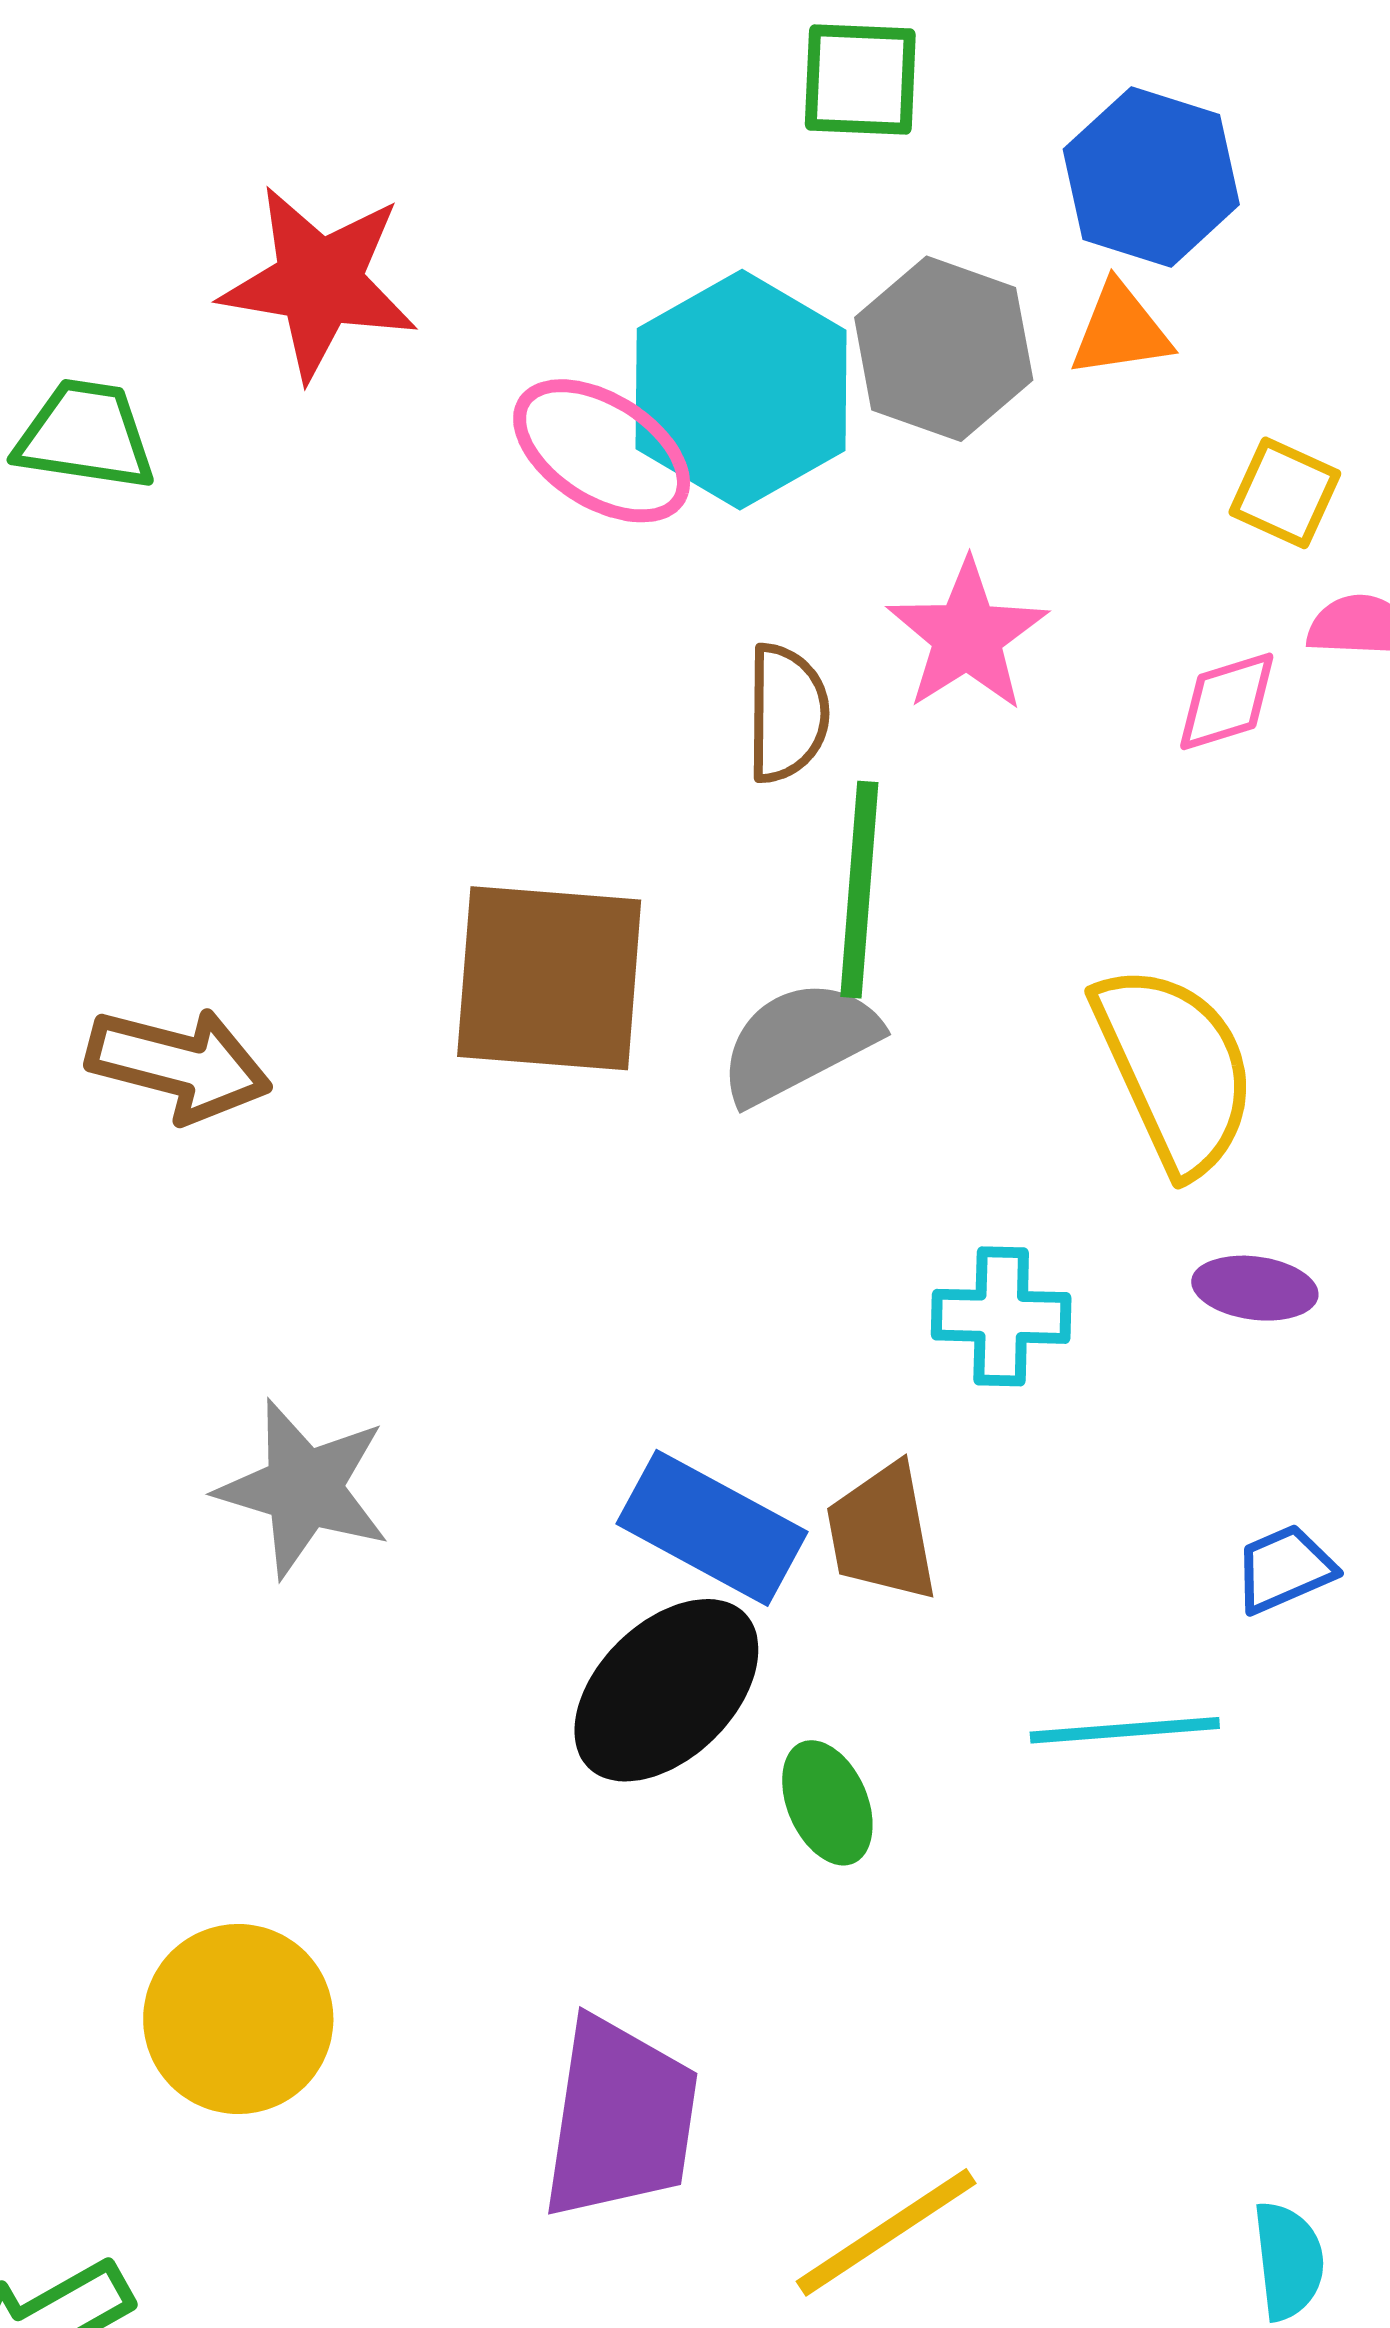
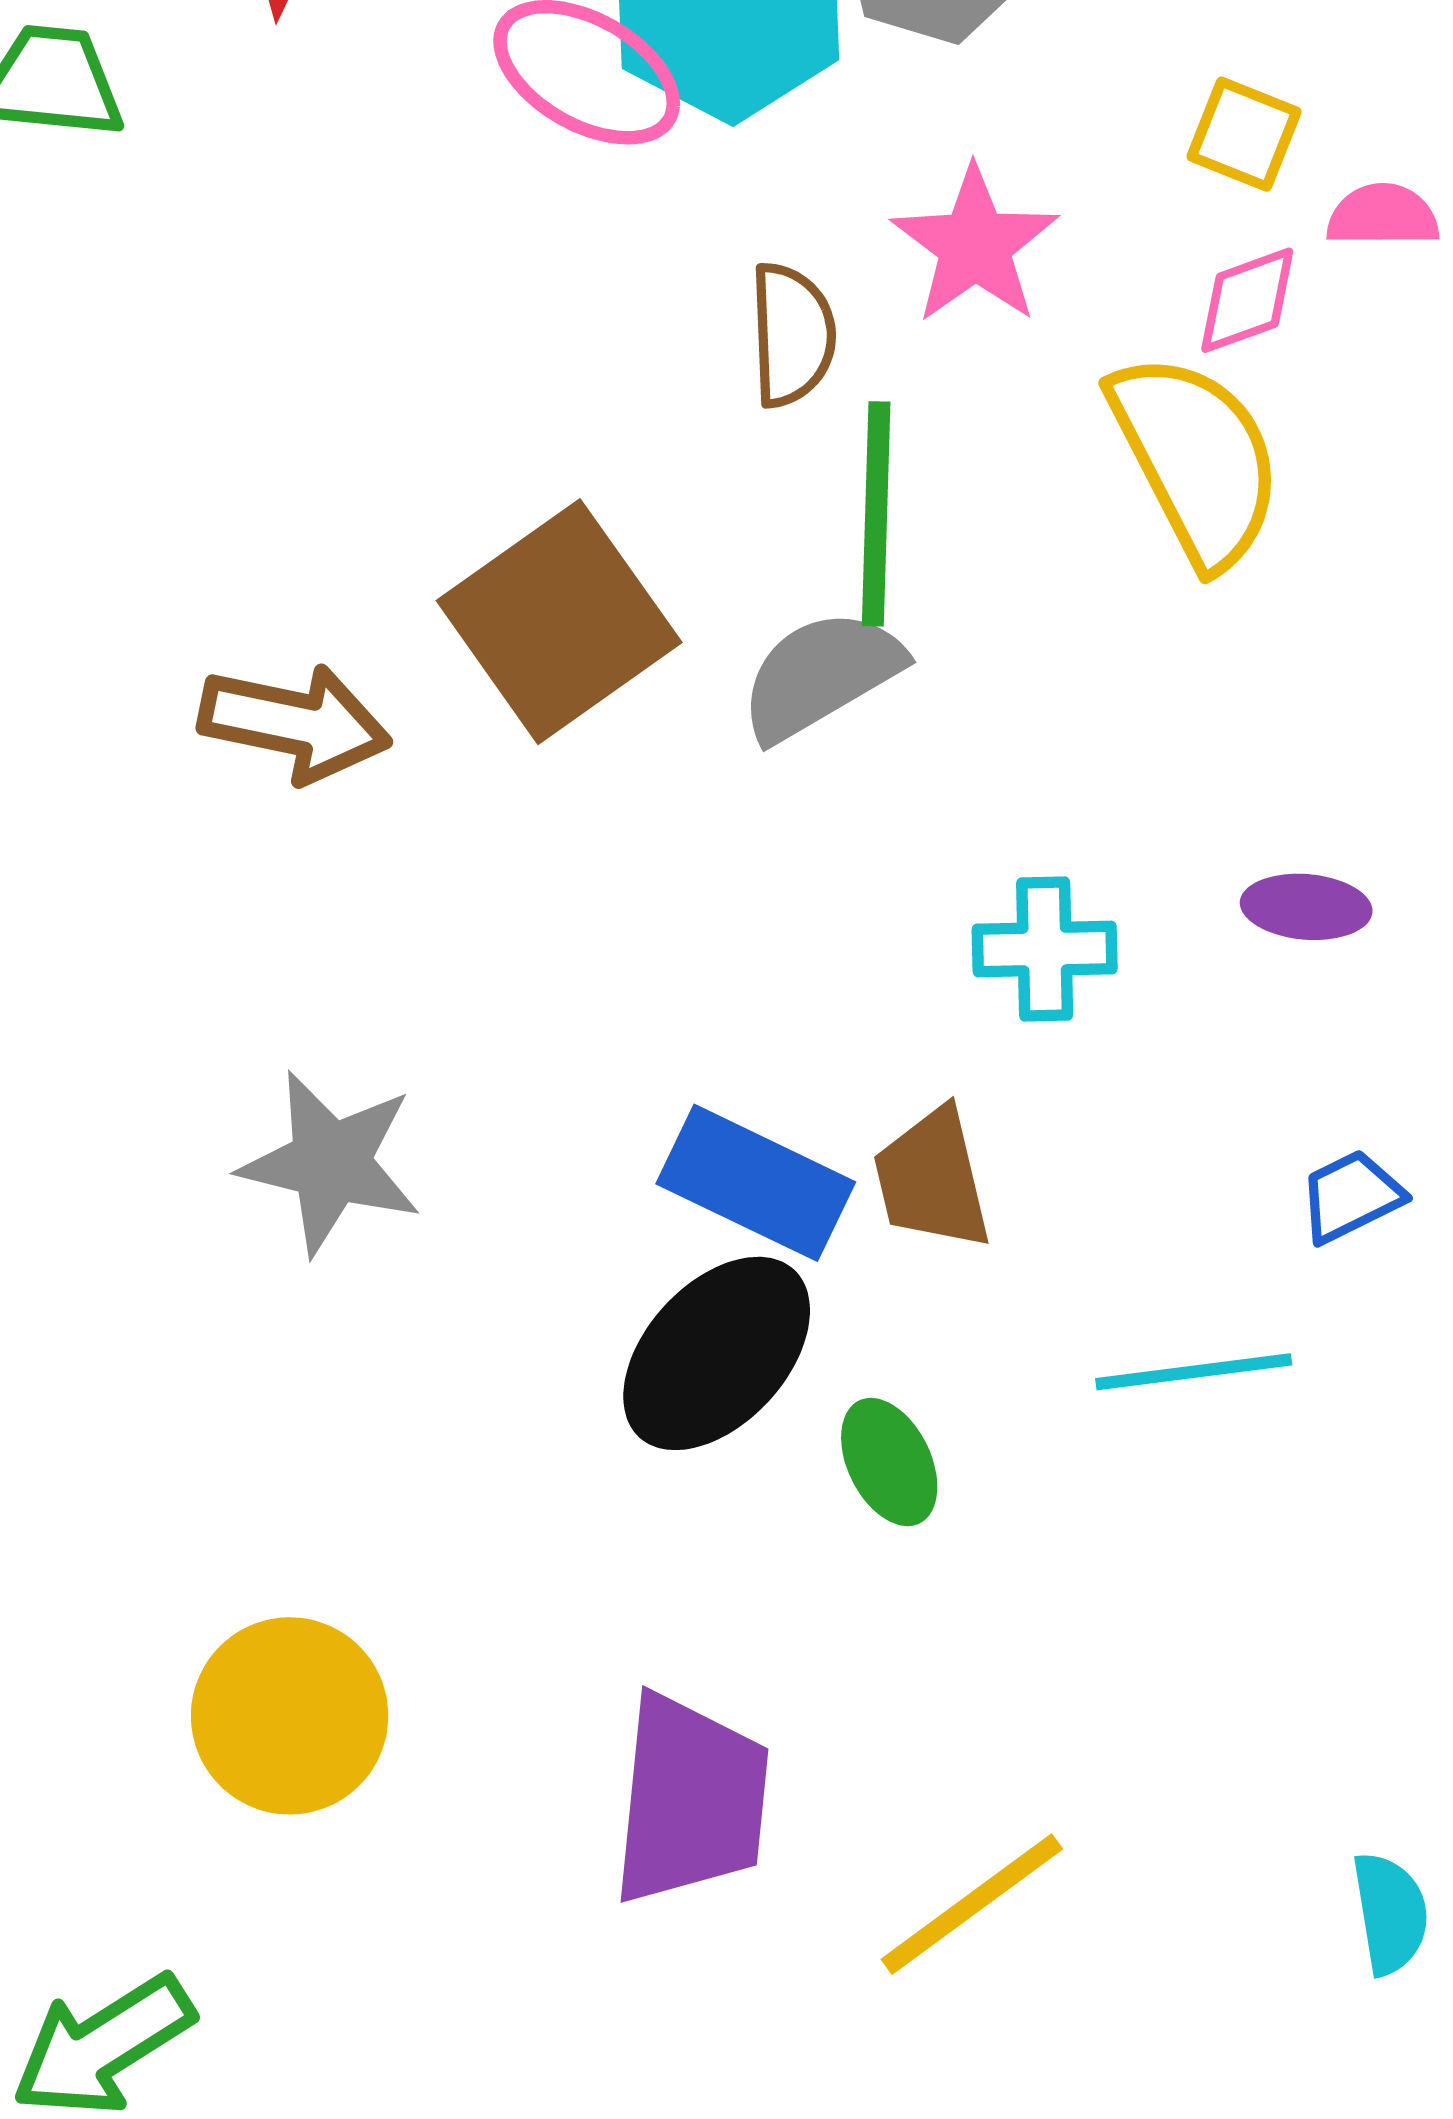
yellow square: (1285, 493) -> (1244, 134), moved
brown square: (549, 978) -> (559, 622), turned -37
brown arrow: (179, 1064) -> (295, 723), moved
yellow semicircle: (1175, 1069) -> (1196, 459), moved

